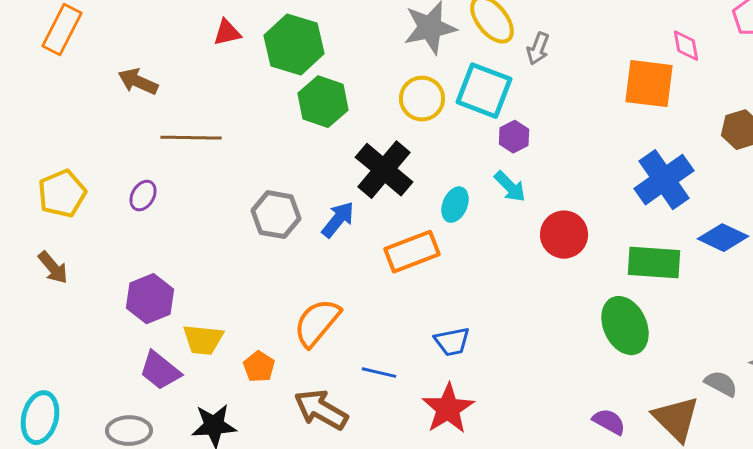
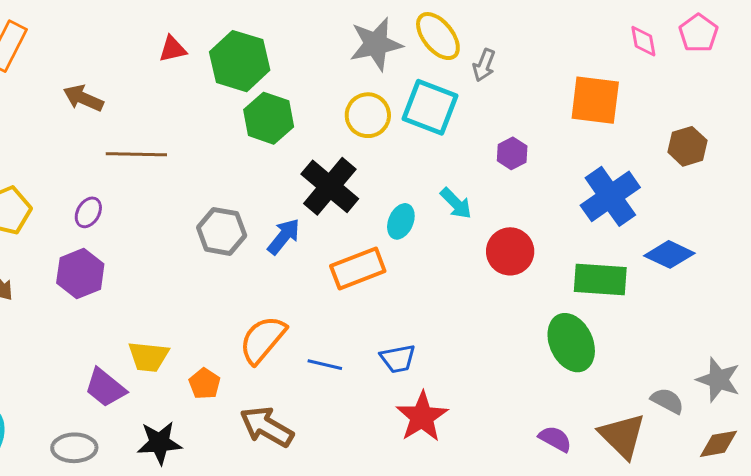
pink diamond: (686, 46) -> (643, 41), moved
purple hexagon: (514, 137) -> (512, 153), moved
purple hexagon: (150, 299) -> (80, 273), moved
blue line: (379, 373) -> (325, 365), moved
red star: (448, 409) -> (422, 417), moved

